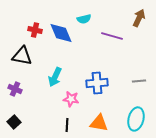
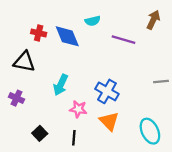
gray line: (139, 81) -> (161, 82), moved
blue cross: (97, 83) -> (107, 91), turned 35
cyan ellipse: (136, 119) -> (150, 131), turned -40
black square: (14, 122) -> (40, 133), moved
orange triangle: (99, 123) -> (109, 121), moved, turned 36

